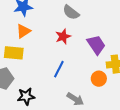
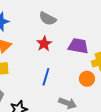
purple trapezoid: (96, 45) -> (78, 46), turned -35

